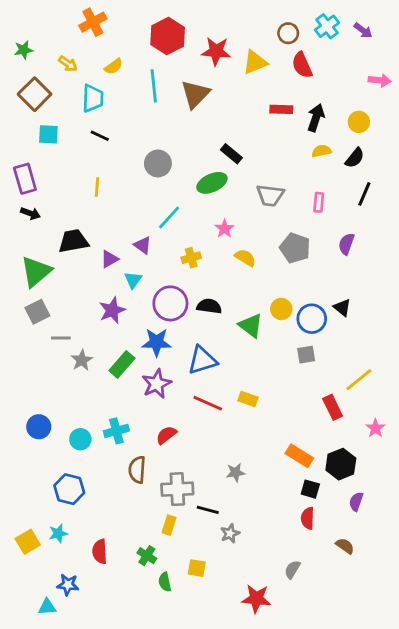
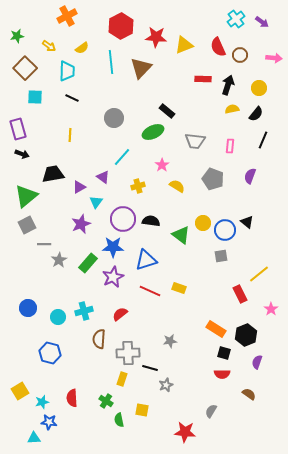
brown circle: (288, 33) -> (240, 55), moved
red semicircle: (308, 518) -> (222, 374), turned -91
cyan star: (58, 533) -> (42, 402), moved

